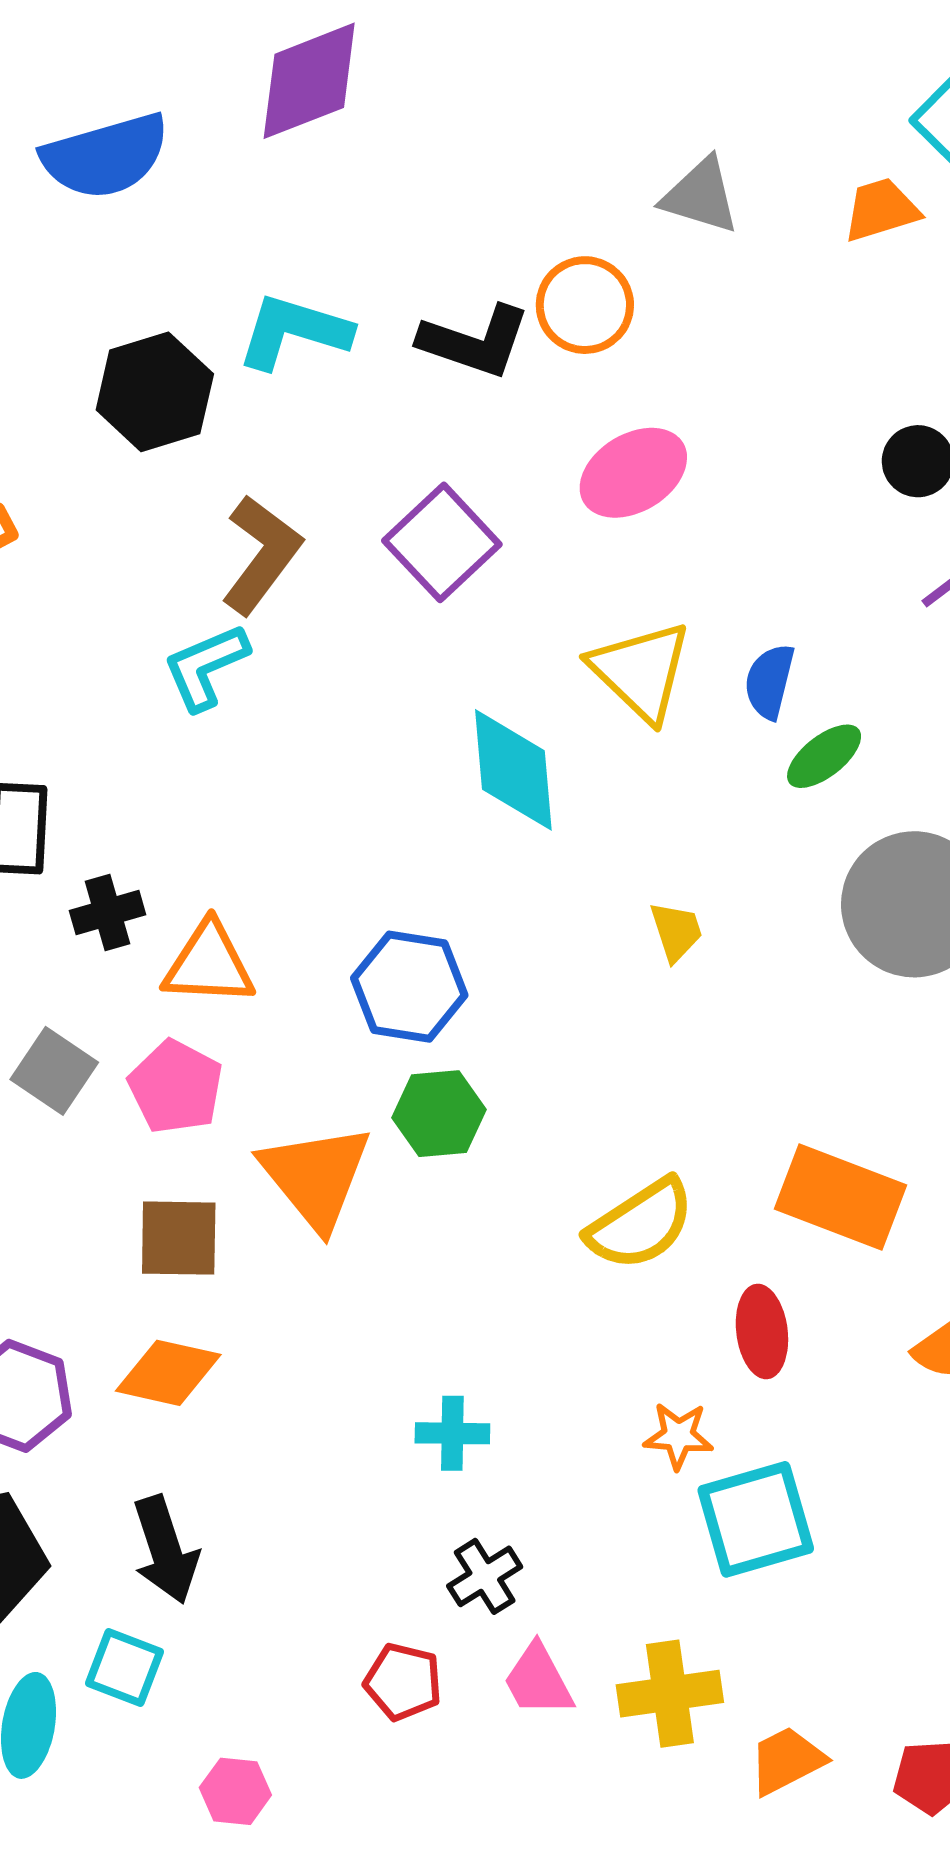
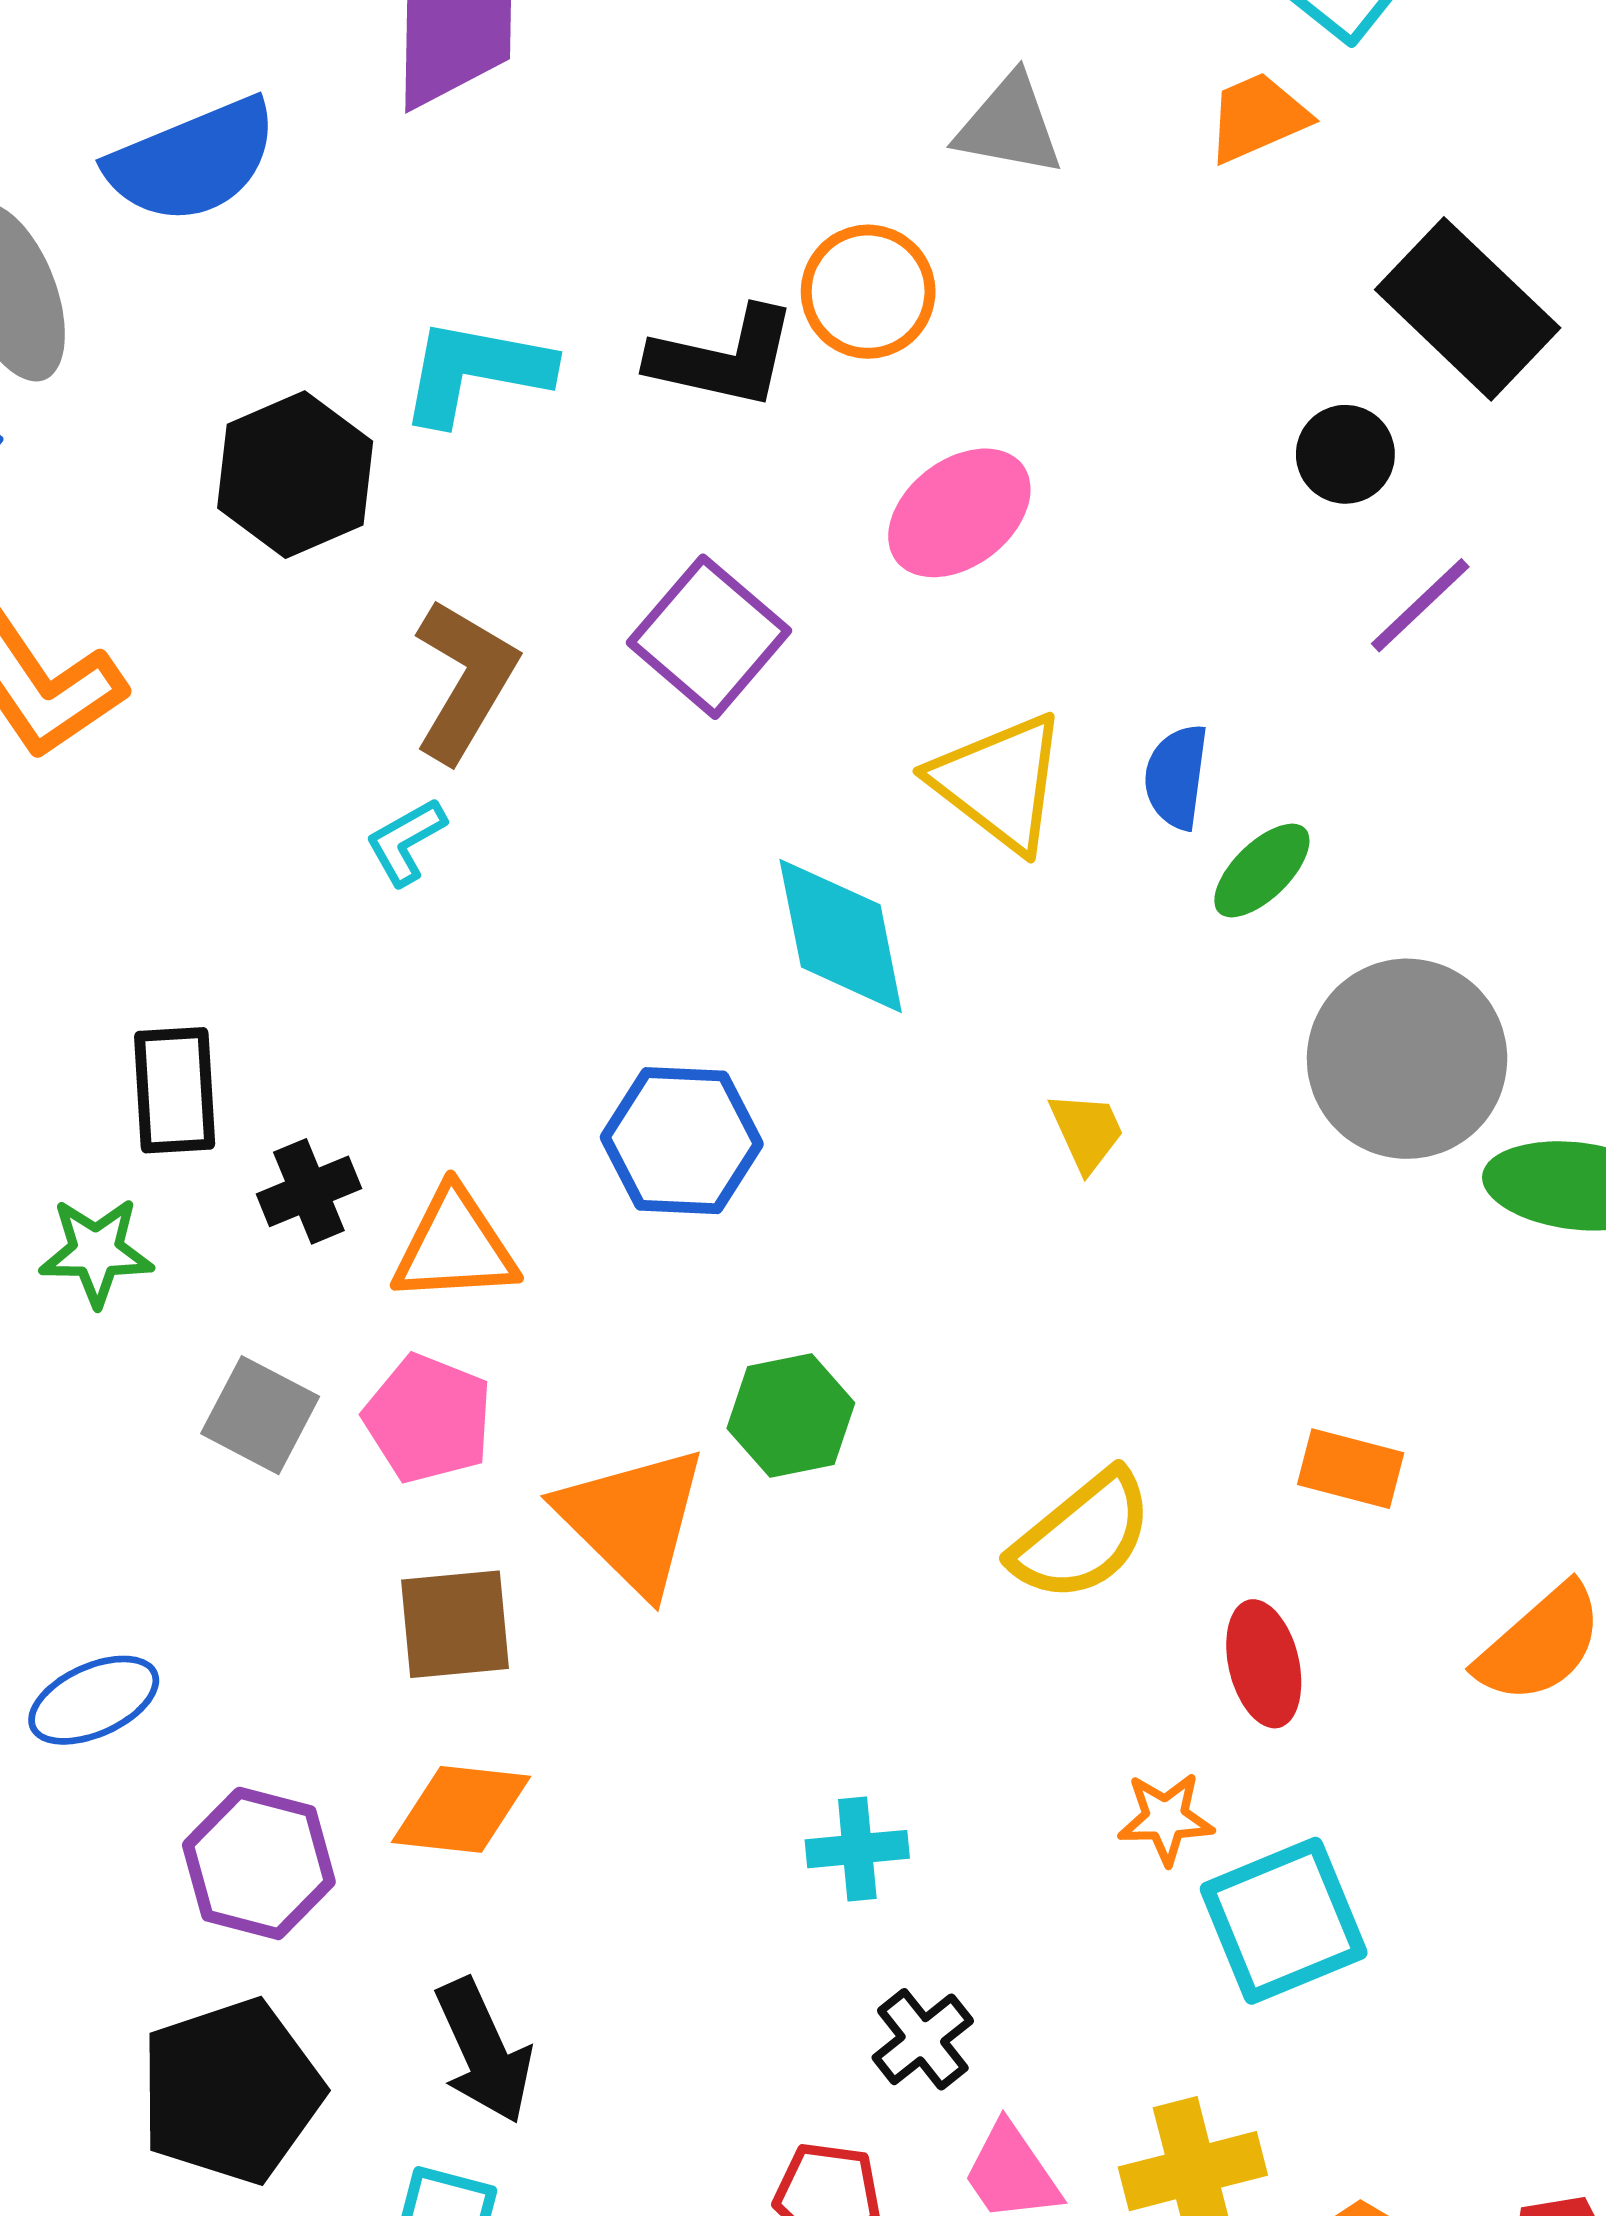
cyan L-shape: (206, 667) -> (406, 841), size x0.7
blue hexagon: (409, 987) -> (682, 1141), moved
orange rectangle: (840, 1197) -> (1351, 1469), size x0.6

